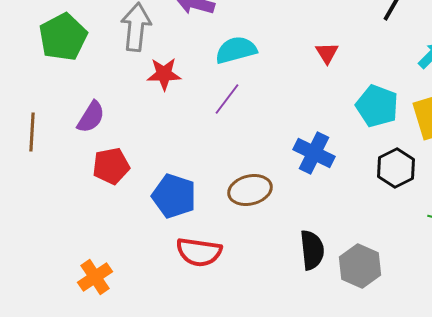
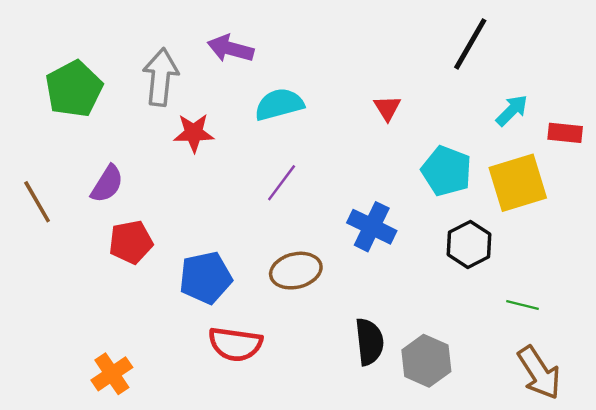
purple line: (227, 99) -> (282, 183), moved
brown line: (32, 132) -> (37, 202), turned -33
blue pentagon: (174, 196) -> (206, 278), turned -30

